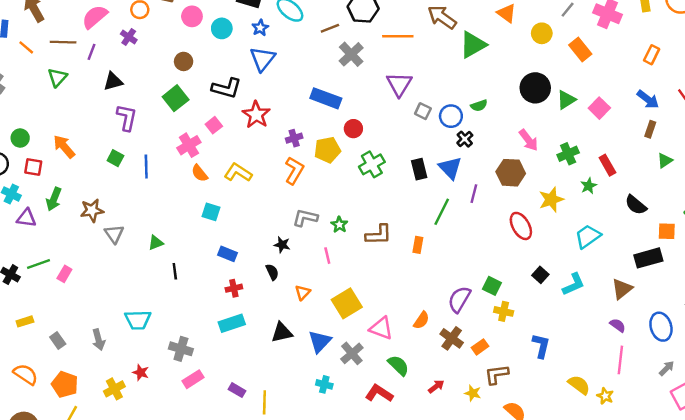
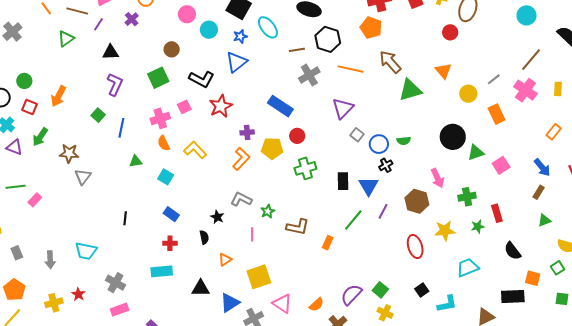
orange arrow: (64, 147) -> (58, 96), turned -125
green triangle: (156, 243) -> (136, 161), moved

